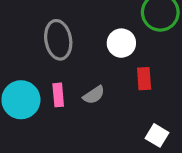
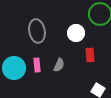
gray semicircle: (94, 95) -> (59, 65), turned -32

